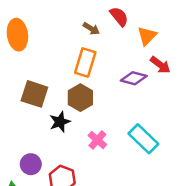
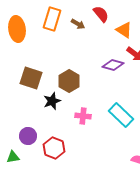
orange triangle: (147, 36) -> (124, 30), turned -42
orange rectangle: (85, 62) -> (52, 19), moved
pink cross: (97, 140) -> (83, 116), turned -35

